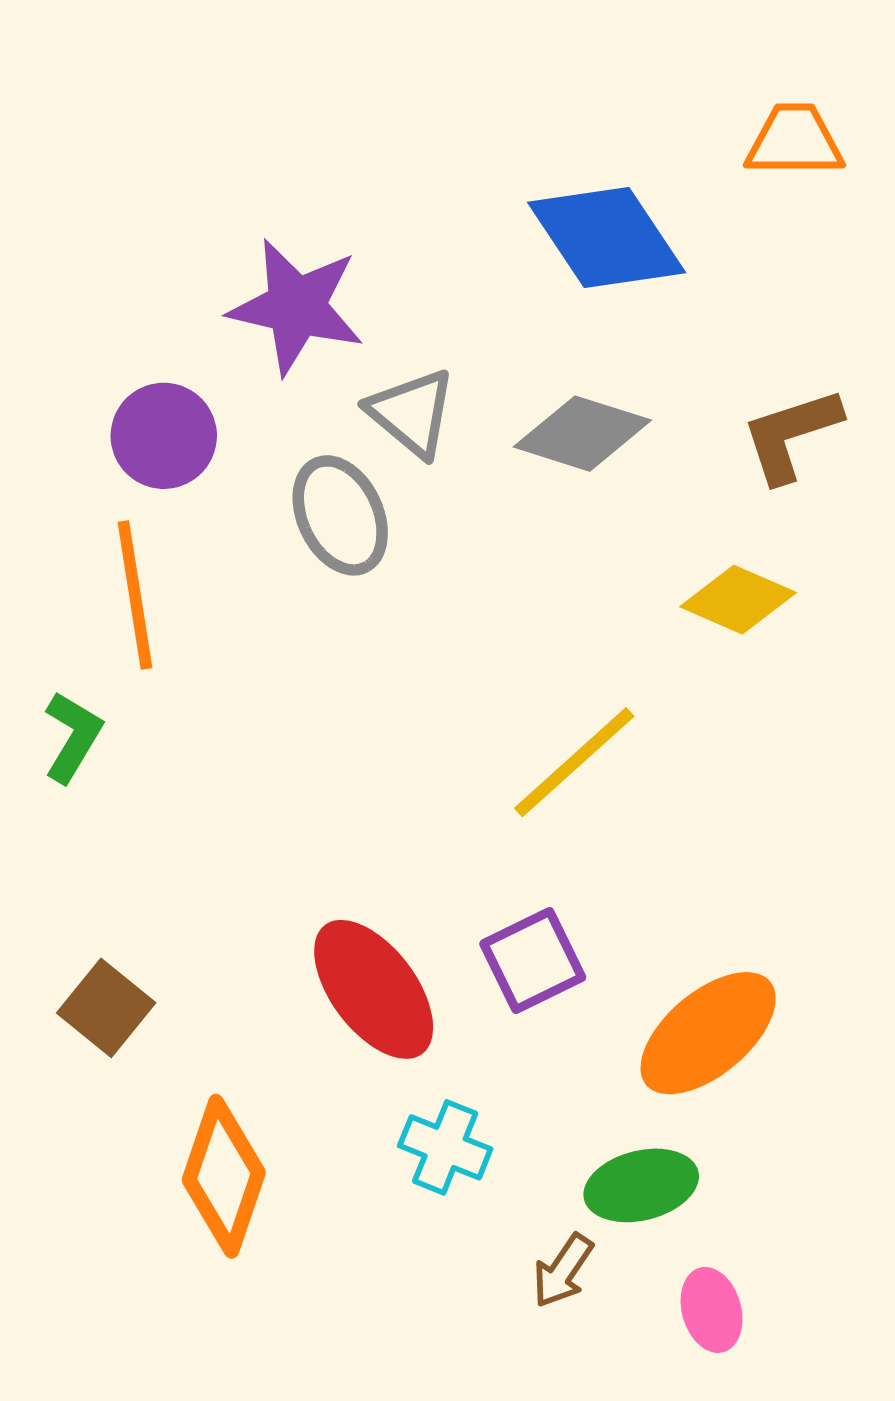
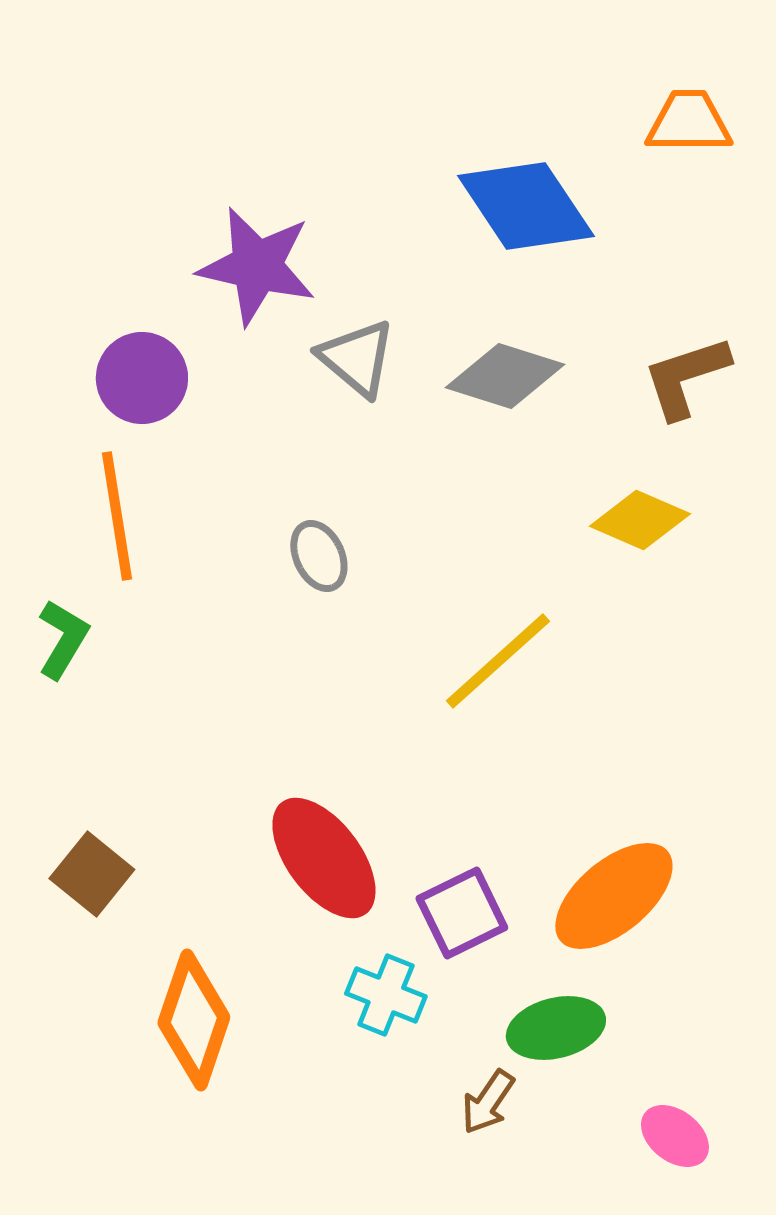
gray ellipse: (340, 515) -> (319, 556), moved, size x0.7
purple square: (533, 961) -> (462, 913), moved
pink ellipse: (712, 1310) -> (675, 1136), moved, turned -36

